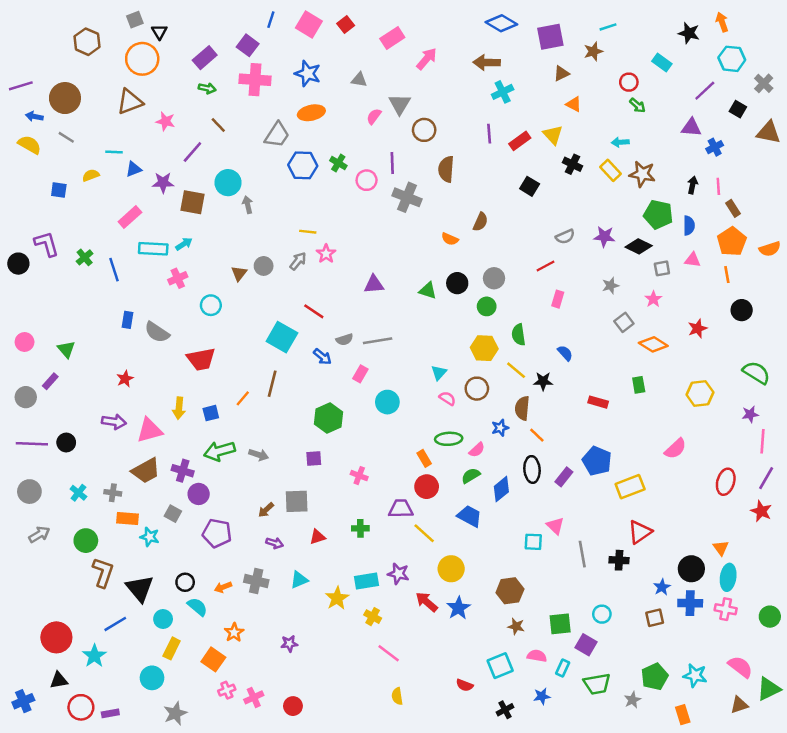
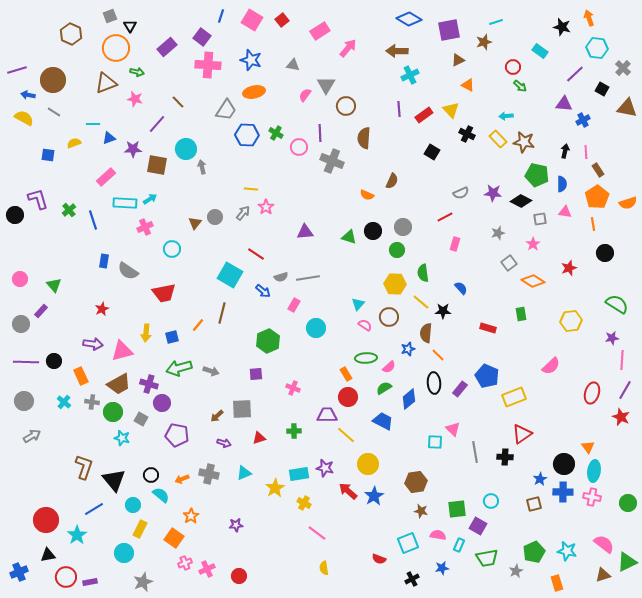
green arrow: (207, 88) -> (137, 72), moved
orange rectangle: (127, 518) -> (81, 376), moved, turned 60
green circle: (86, 541) -> (113, 412), moved

